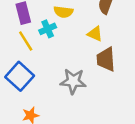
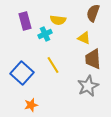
yellow line: (26, 41) -> (53, 65), moved
gray star: (73, 81) -> (88, 86), moved, turned -30

